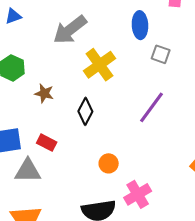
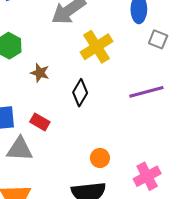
purple line: (152, 107) -> (146, 92), turned 36
orange circle: (109, 163) -> (100, 158), moved
pink cross: (138, 194) -> (147, 176), moved

